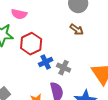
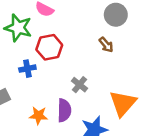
blue cross: (46, 62) -> (27, 69), moved

